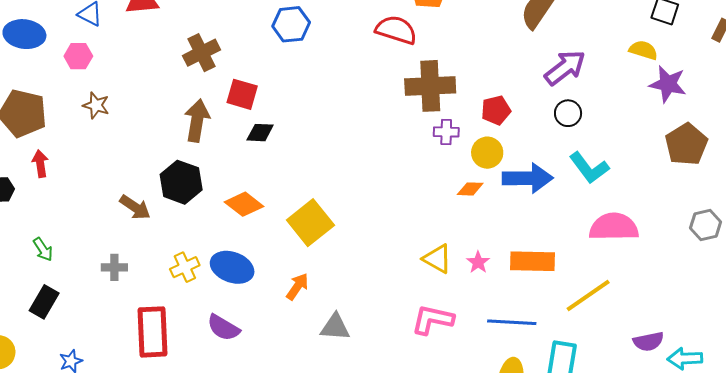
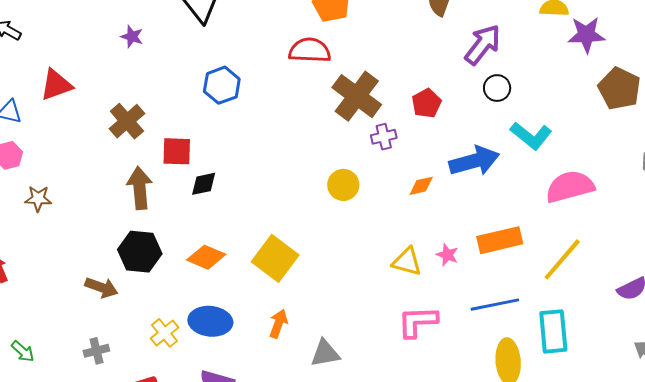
blue hexagon: (291, 24) -> (222, 85), moved
brown cross: (430, 86) -> (357, 96), turned -36
yellow circle: (487, 153) -> (343, 185), moved

